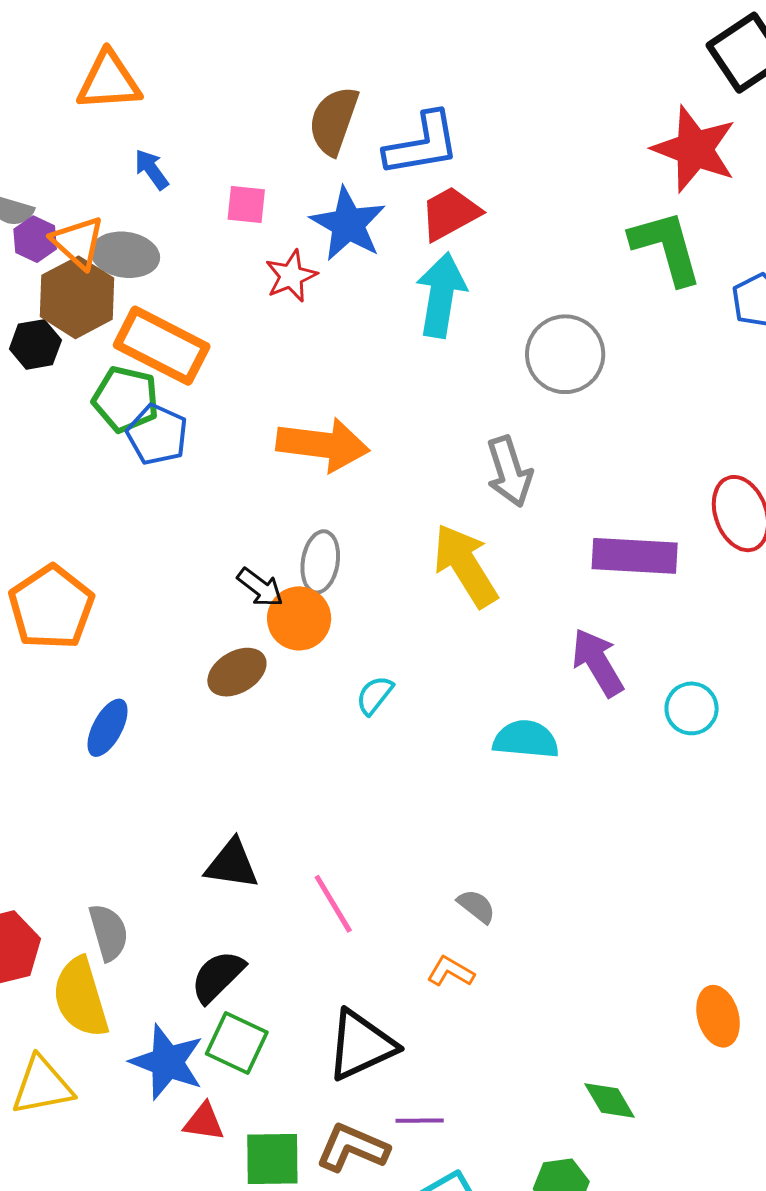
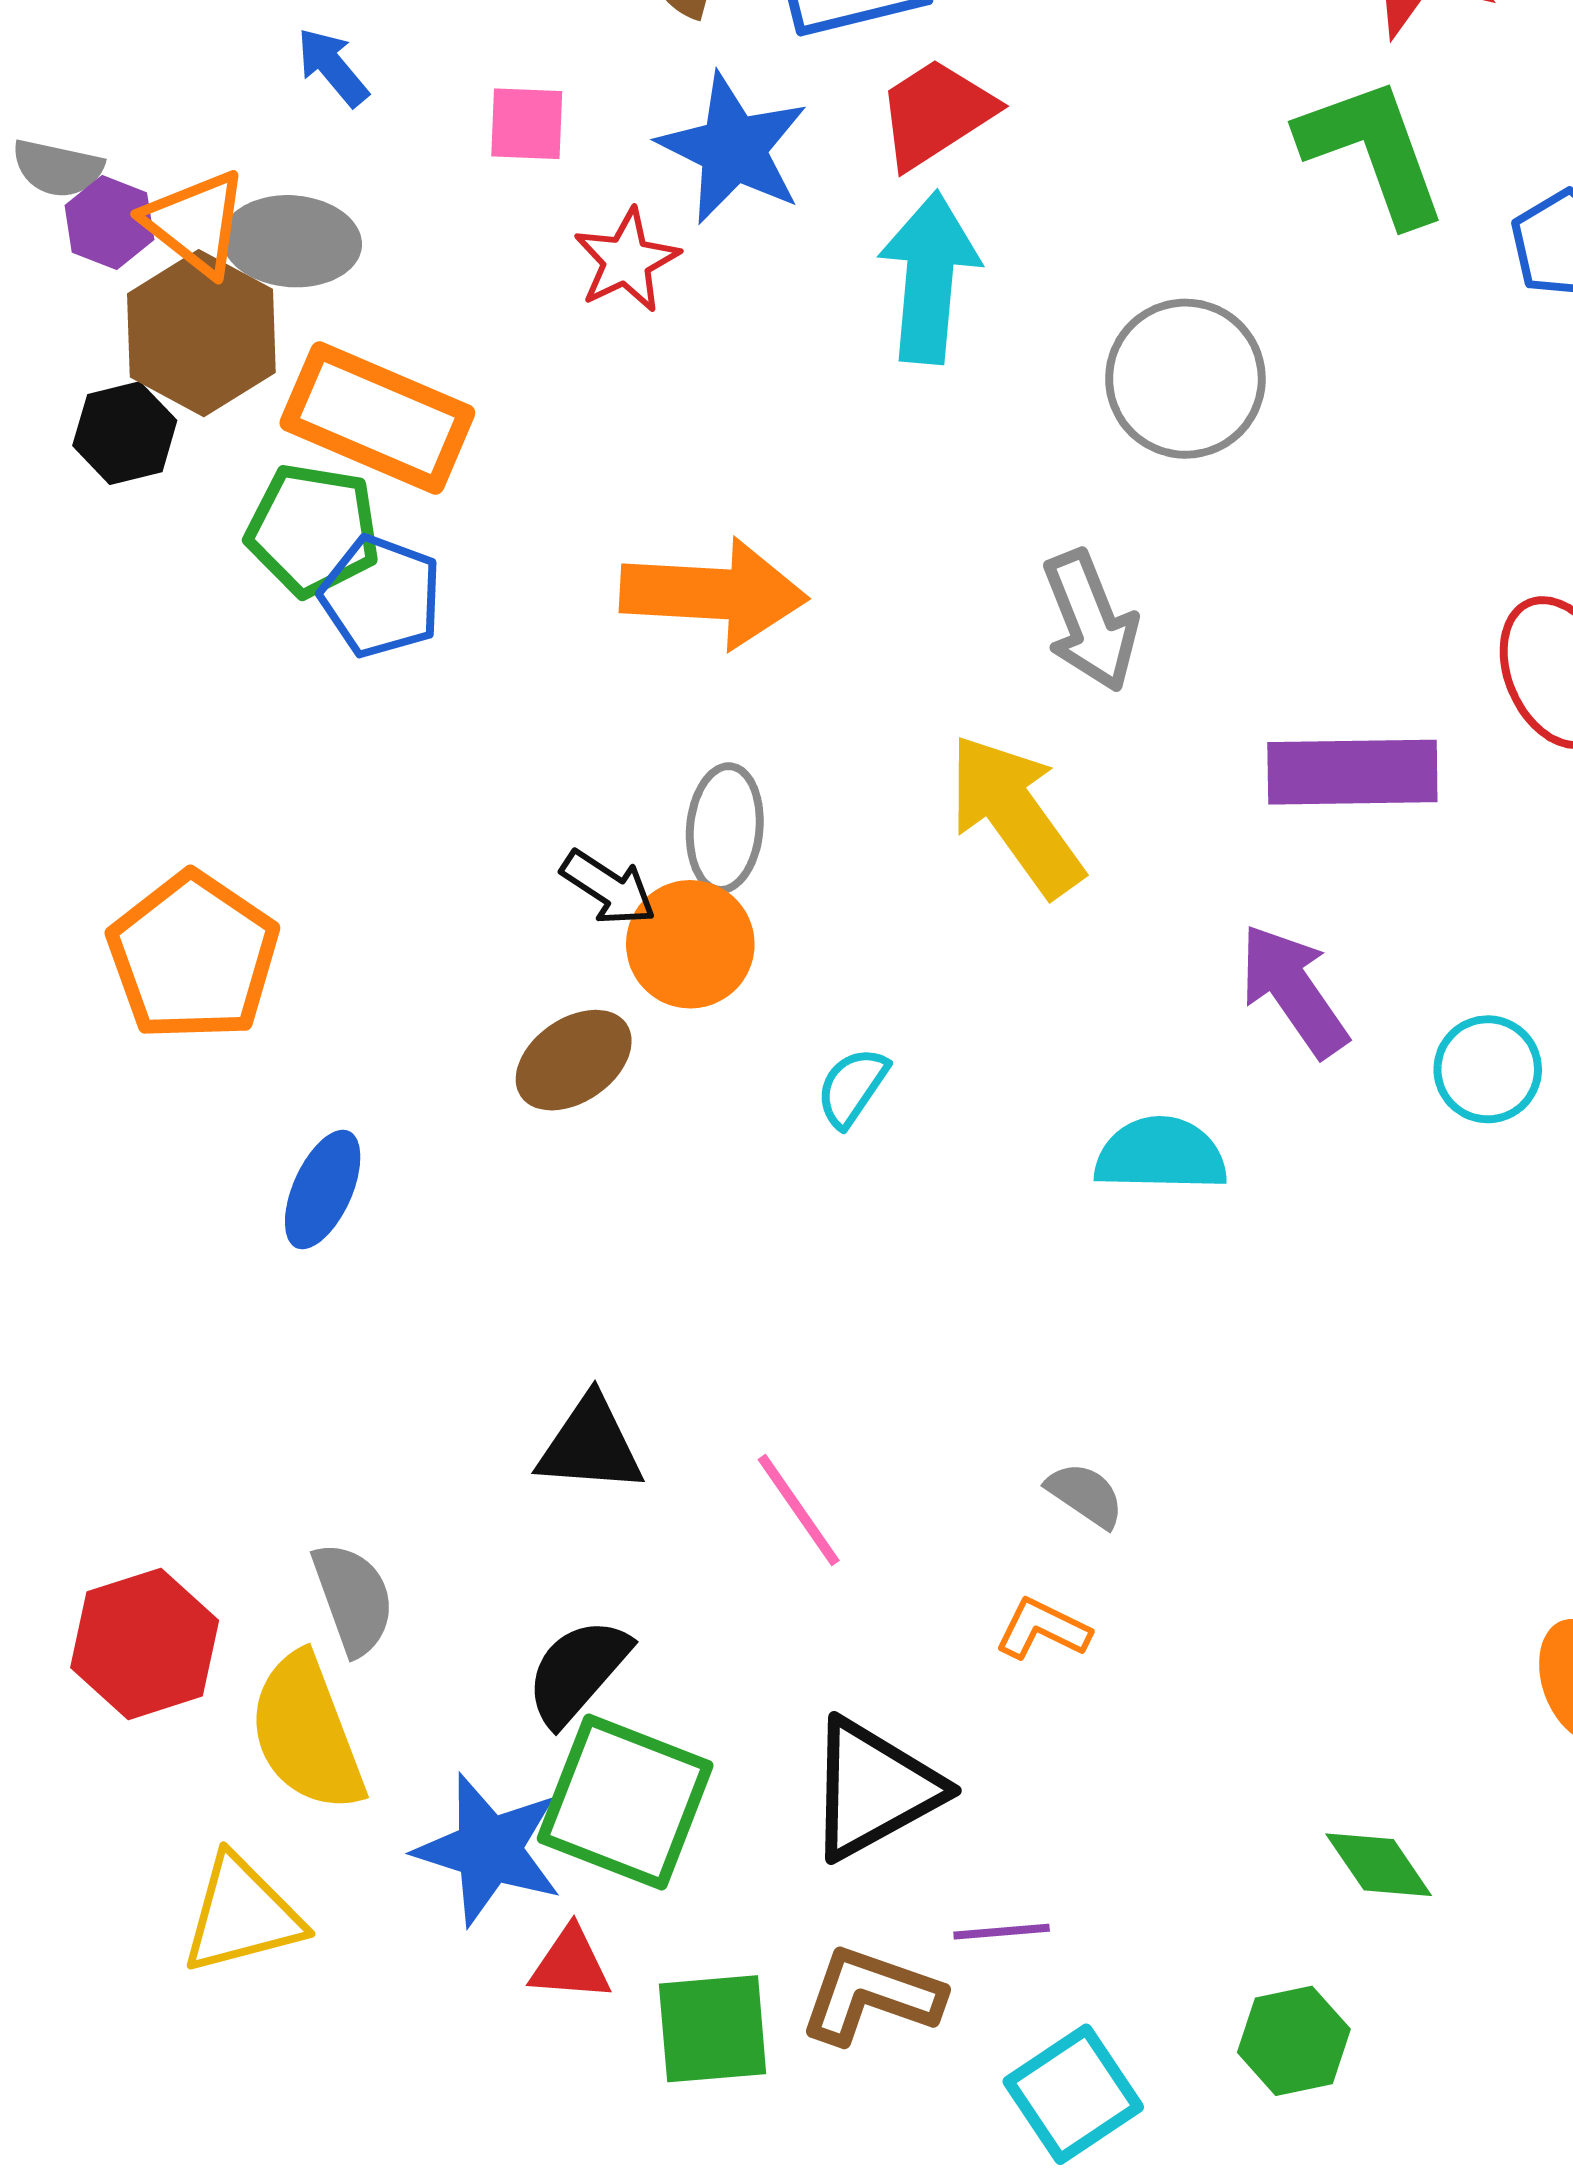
green square: (237, 1043) -> (625, 1802), size x1.4

